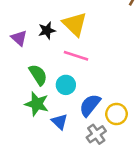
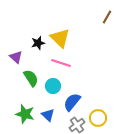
purple triangle: (19, 38) -> (16, 57), moved
green star: (37, 104) -> (25, 114), moved
yellow circle: (116, 114) -> (98, 118), moved

